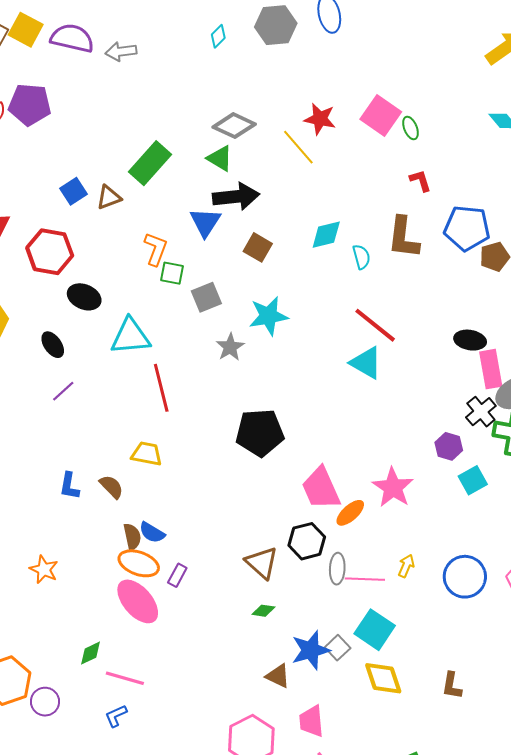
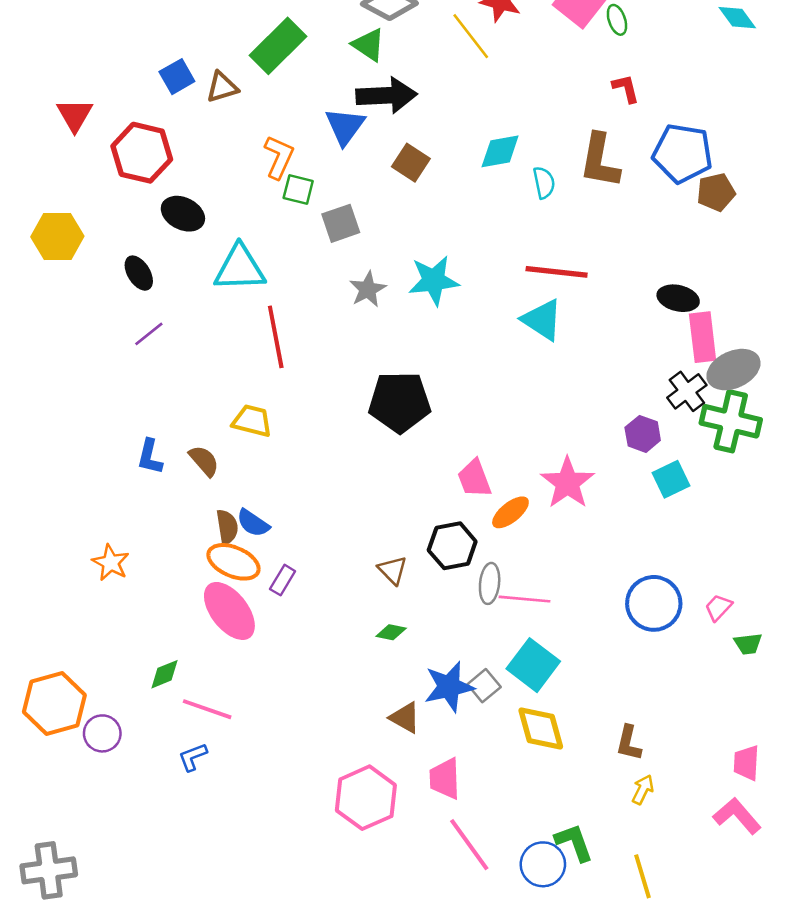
cyan star: (268, 316) -> (434, 281), moved
red line: (375, 325) -> (557, 272), turned -36
pink trapezoid: (321, 488) -> (474, 479), size x0.7
brown triangle: (262, 563) -> (393, 570), size x0.7
yellow arrow: (406, 566) -> (643, 790), moved

